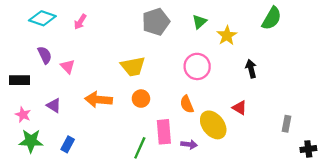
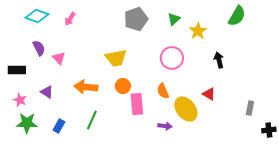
pink rectangle: (164, 132) -> (137, 104), moved
green line: (140, 148) -> (92, 120), moved

